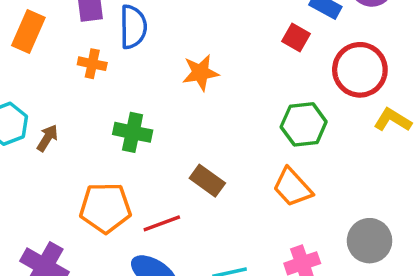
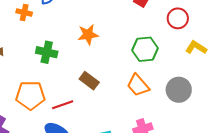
red circle: (360, 70) -> (178, 18), size x0.7
orange star: (200, 73) -> (88, 35), moved
gray circle: (370, 241) -> (179, 90), moved

